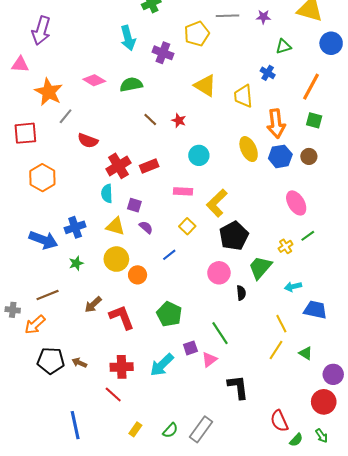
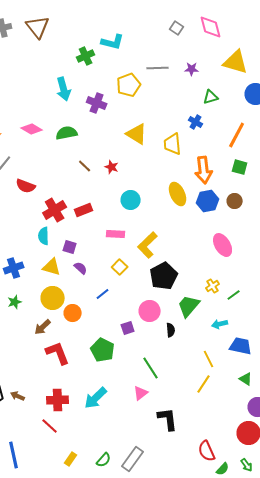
green line: (308, 236) -> (234, 295), moved
brown arrow: (93, 305) -> (43, 327), moved
purple square: (190, 348) -> (128, 328), moved
green triangle: (306, 353) -> (246, 379), moved

